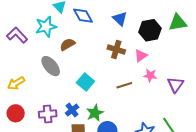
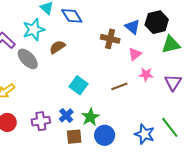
blue triangle: (120, 19) -> (132, 27), moved
green triangle: (178, 23) -> (171, 45), moved
black hexagon: (150, 30) -> (157, 22), moved
brown cross: (116, 50) -> (110, 39), moved
gray ellipse: (51, 66) -> (28, 59), moved

